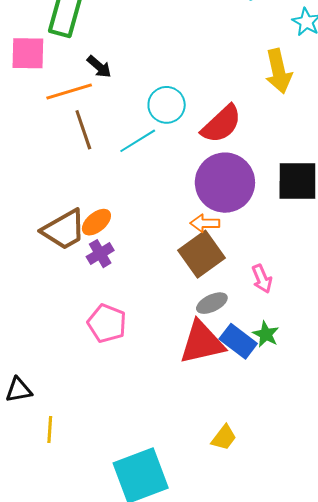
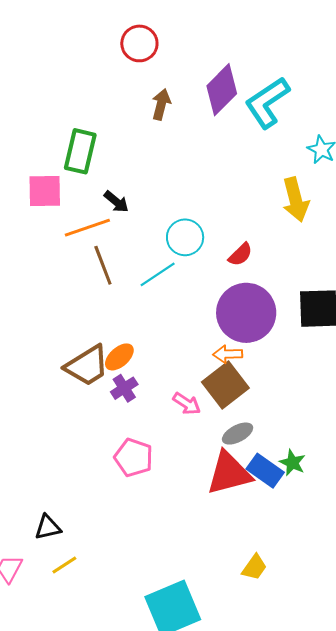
red semicircle: (221, 124) -> (240, 255), size x0.6
pink arrow: (262, 279) -> (187, 404), moved, turned -32
yellow line: (50, 430) -> (64, 565), moved, turned 56

